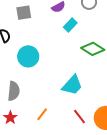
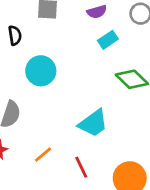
red line: (80, 117) -> (81, 167), moved

